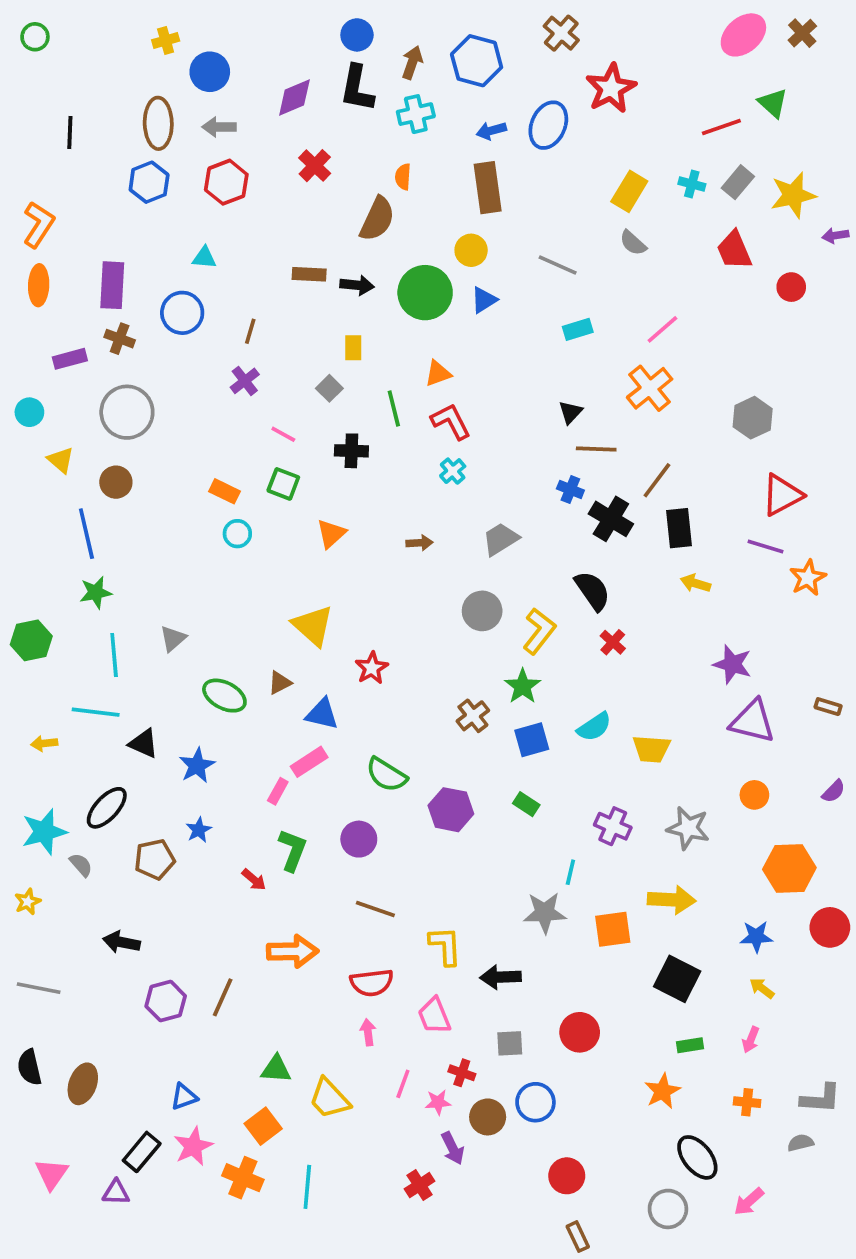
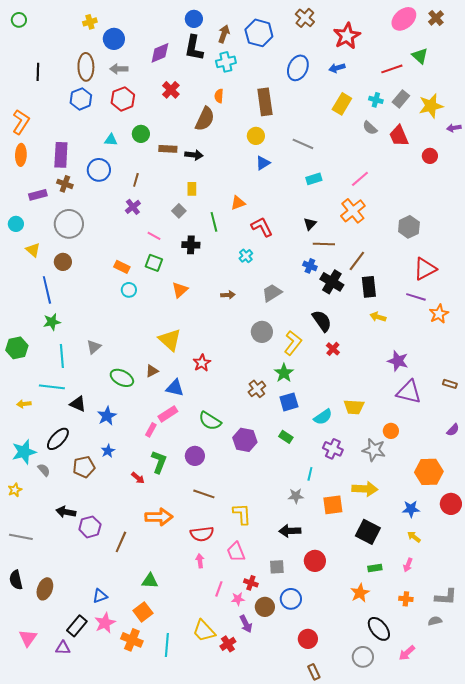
red star: (611, 88) -> (347, 36), moved
blue arrow: (491, 131) -> (337, 68), moved
gray semicircle: (633, 243) -> (370, 128), moved
green circle: (425, 293) -> (141, 134), moved, size x0.6
red L-shape: (451, 421) -> (262, 227), moved
cyan semicircle: (594, 727) -> (323, 417), moved
orange circle: (754, 795) -> (391, 431), moved
gray star: (545, 913) -> (296, 496), size x0.7
black arrow: (500, 977) -> (290, 531), moved
purple hexagon: (166, 1001) -> (90, 527), moved
yellow trapezoid: (329, 1099) -> (204, 631), moved

